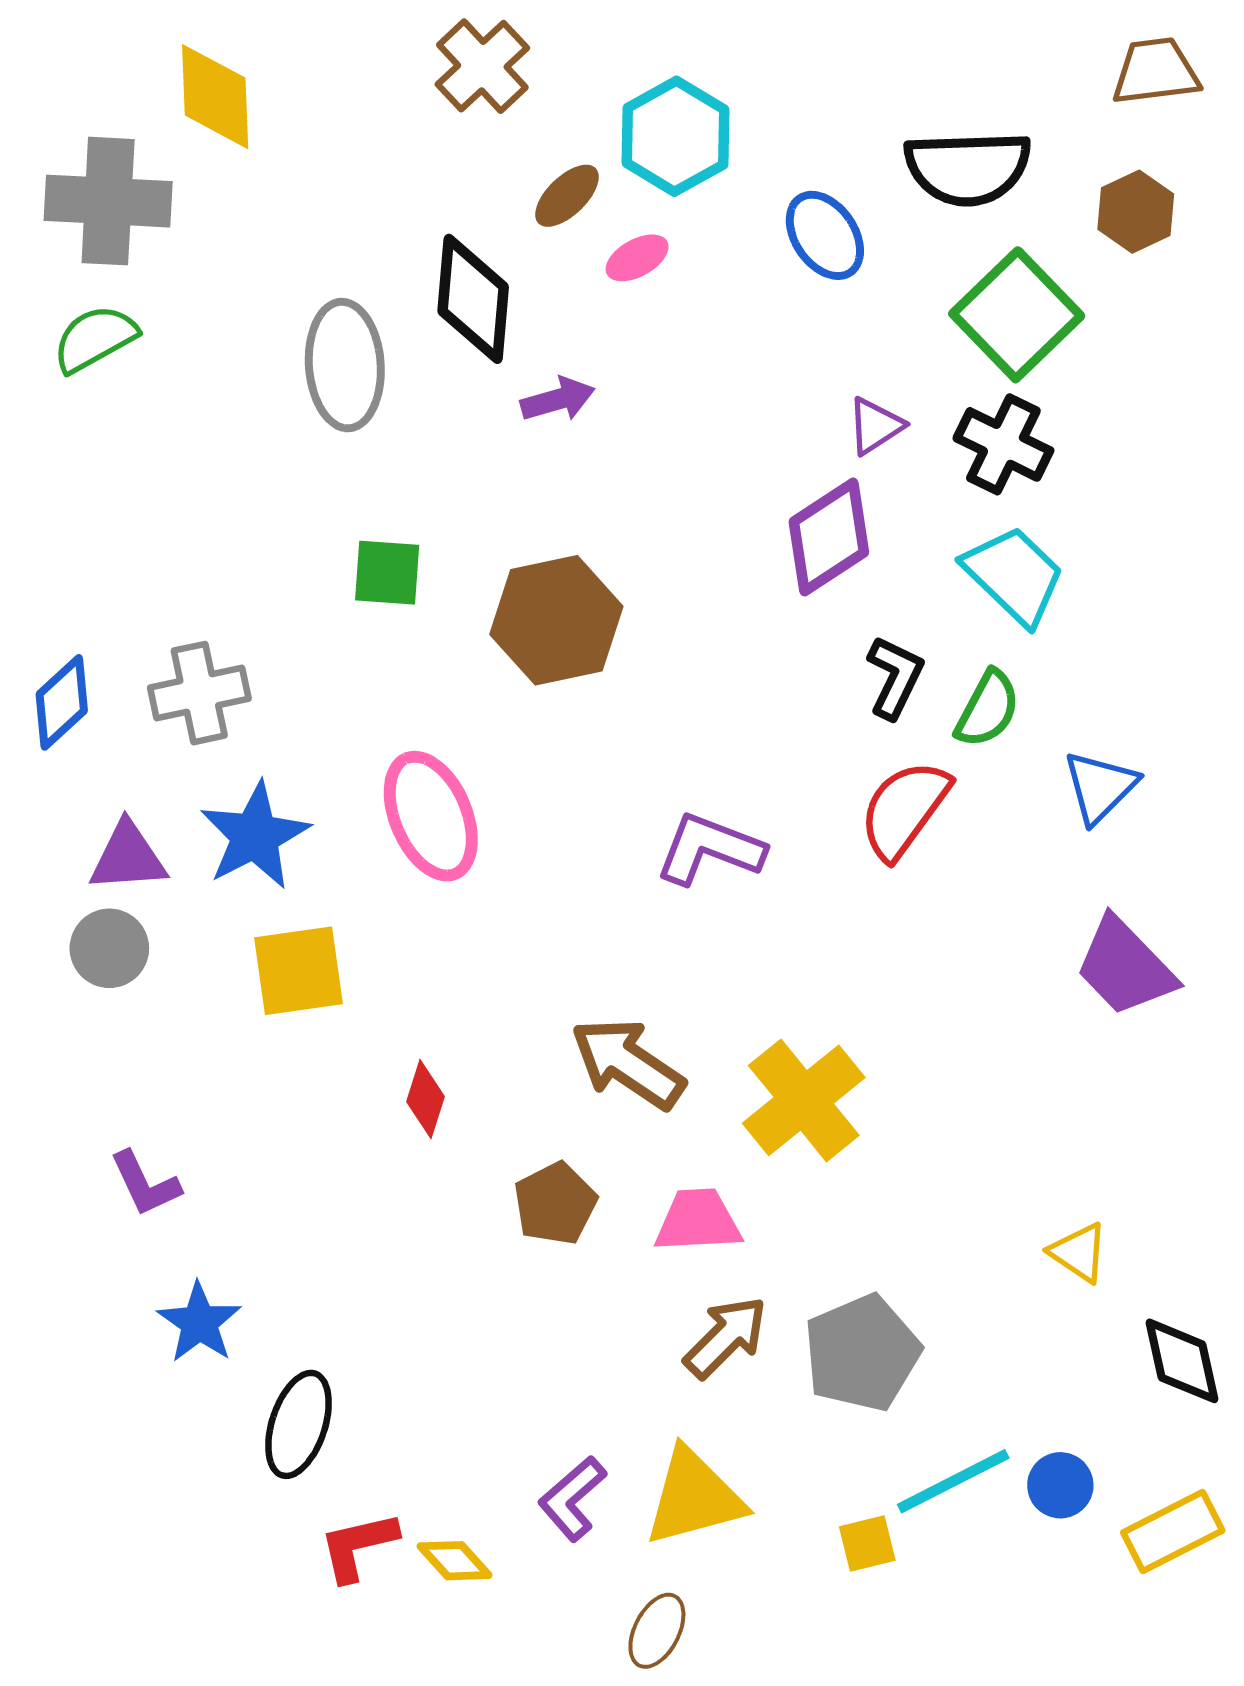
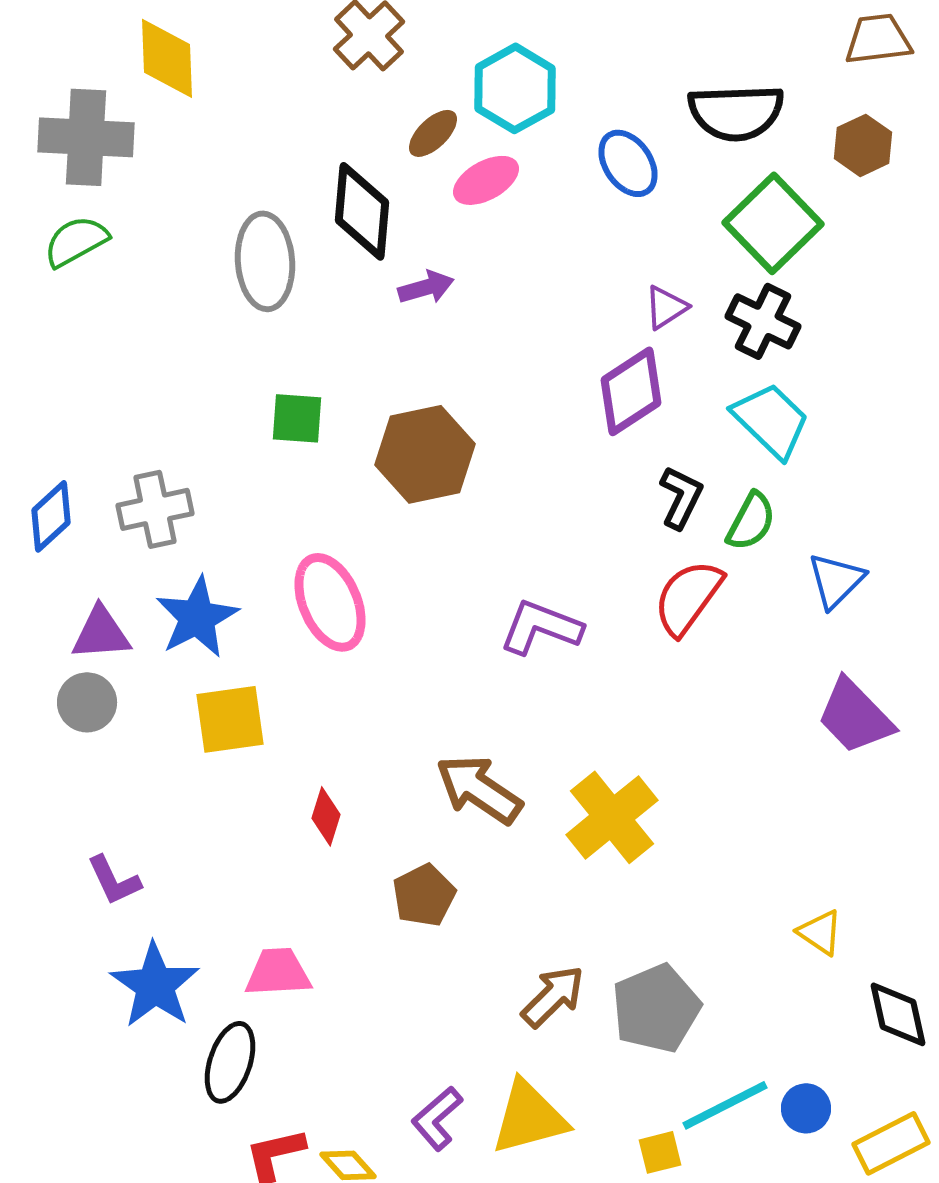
pink ellipse: (637, 258) -> (486, 180), size x1.4
pink trapezoid: (698, 1221) -> (278, 972), moved
blue star: (199, 1323) -> (155, 985), size x1.4

